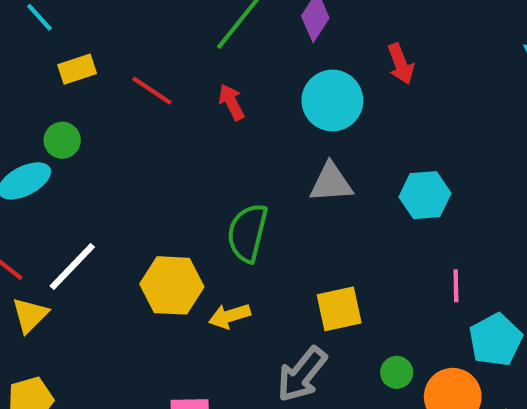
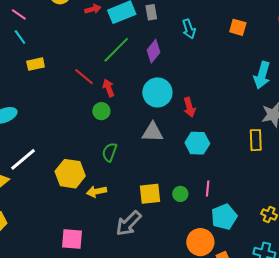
red arrow: (401, 64) -> (189, 107), moved
red line: (152, 91) -> (84, 77), moved
green circle: (62, 140) -> (101, 111), moved
green semicircle: (247, 233) -> (109, 152), size x0.7
green circle: (397, 372) -> (180, 194), moved

